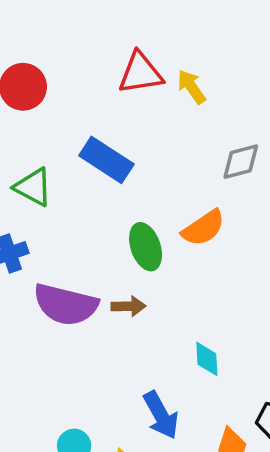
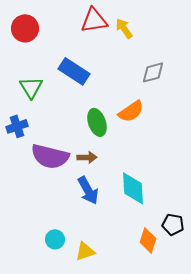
green triangle: (33, 187) -> (31, 87), turned 30
cyan diamond: (207, 359) -> (133, 188), size x1.6
blue arrow: (161, 415) -> (88, 190), moved

